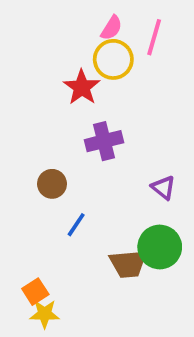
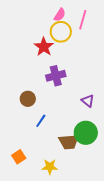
yellow star: (45, 314) -> (50, 167), moved

